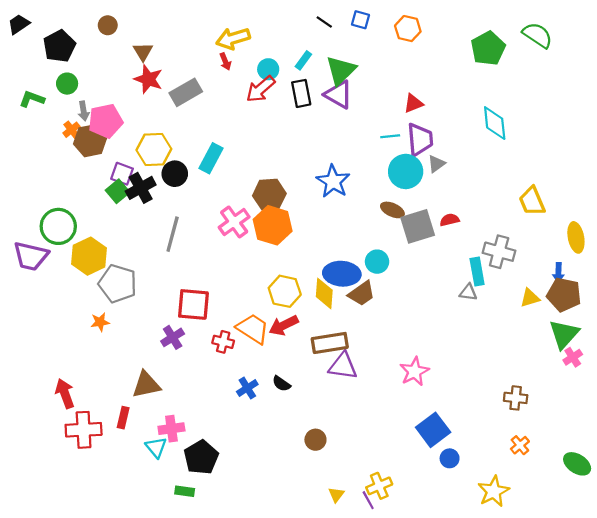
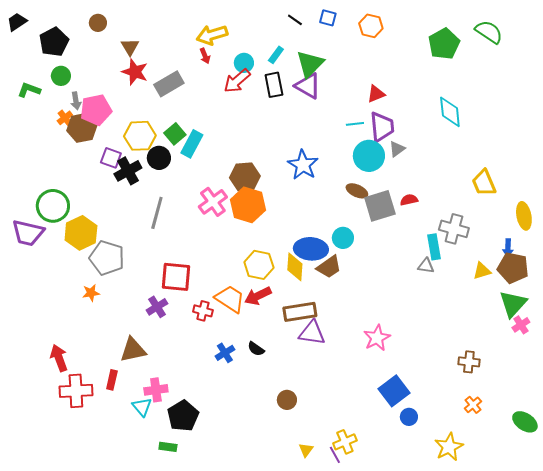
green square: (118, 191) -> (175, 134), moved

